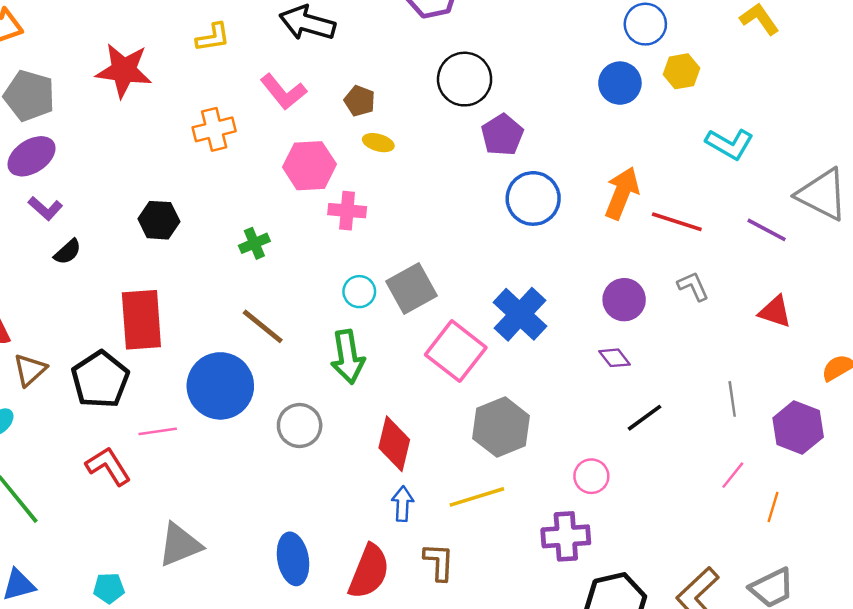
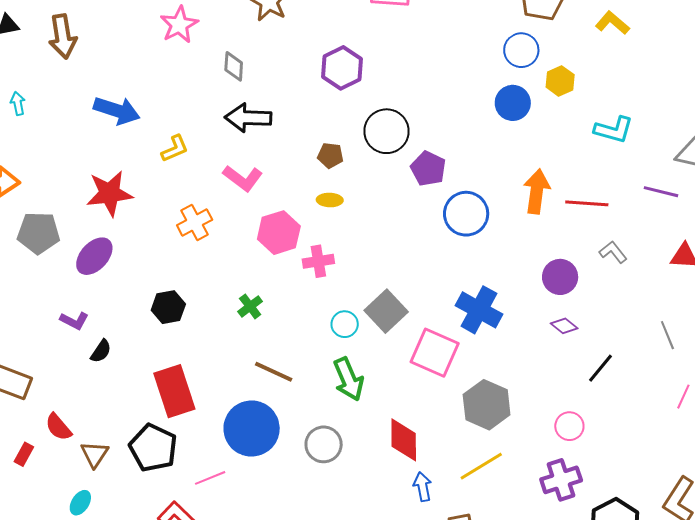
brown pentagon: (360, 101) -> (330, 155), moved
purple ellipse: (31, 156) -> (94, 256), moved

